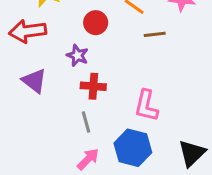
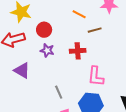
red circle: (96, 23) -> (44, 30), moved
red cross: (93, 86) -> (78, 51), moved

